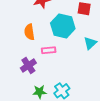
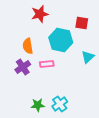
purple cross: (28, 65) -> (23, 67), moved

